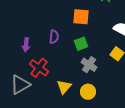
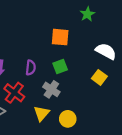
purple semicircle: (54, 37) -> (31, 68), moved
gray cross: (89, 65) -> (51, 89), moved

